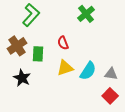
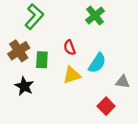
cyan semicircle: (88, 71) -> (97, 63), moved
red square: (110, 96) -> (106, 106), moved

